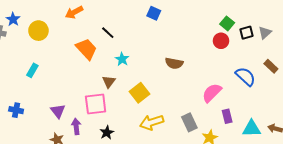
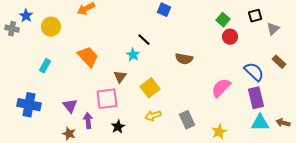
green square: (227, 23) -> (223, 20), moved
black line: (108, 33) -> (144, 40), moved
black square: (246, 33) -> (255, 16), moved
orange trapezoid: (86, 49) -> (88, 57), moved
blue cross: (16, 110) -> (29, 105), size x1.6
purple rectangle: (227, 116) -> (256, 98), moved, size x1.5
yellow arrow: (152, 122) -> (153, 116), moved, size x0.7
gray rectangle: (189, 122) -> (187, 120), moved

